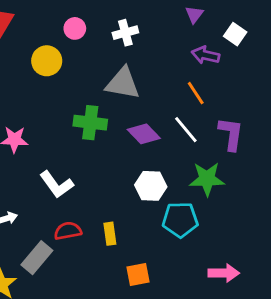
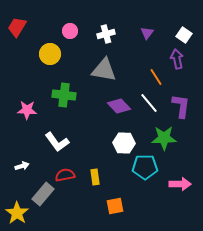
purple triangle: (194, 14) -> (147, 33), moved
purple arrow: (206, 55) -> (177, 59), moved, turned 66
green cross: (90, 123) -> (64, 95), moved
pink arrow: (224, 273) -> (180, 184), moved

